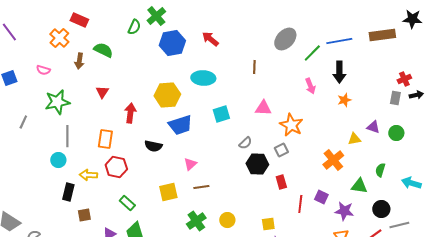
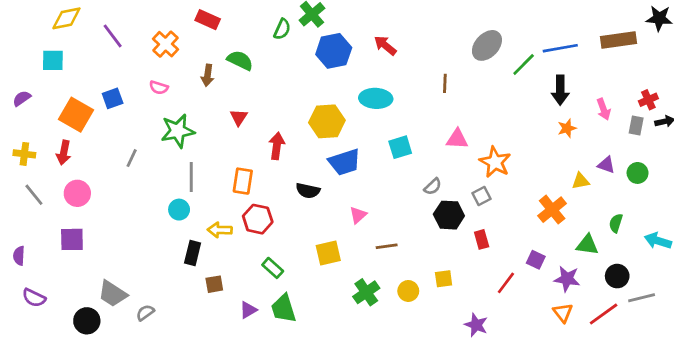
orange cross: (59, 38) -> (165, 44), moved
pink arrow: (310, 86) -> (604, 109), moved
brown line: (201, 187) -> (387, 246), moved
red line: (300, 204) -> (506, 283), moved, turned 30
yellow square: (268, 224) -> (444, 279), moved

